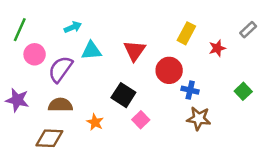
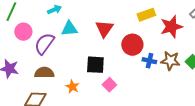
yellow rectangle: (186, 33) -> (146, 15), turned 42
red star: (217, 48) -> (171, 27), size x1.6
black square: (123, 95) -> (95, 65), turned -30
brown star: (199, 118) -> (170, 61), moved

